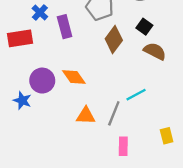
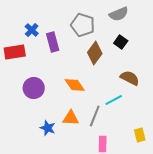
brown semicircle: (155, 51) -> (130, 78), moved
orange diamond: (74, 77) -> (75, 85), moved
blue star: (22, 100) -> (48, 128), moved

